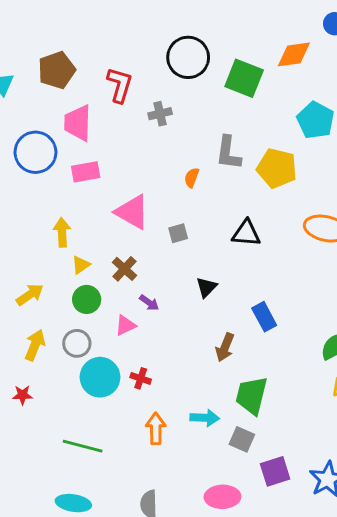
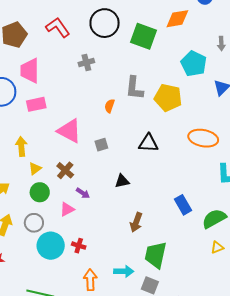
red L-shape: (120, 85) -> (58, 27), moved, turned -50
black triangle: (206, 287) -> (122, 181), turned 35
blue rectangle: (264, 317) -> (183, 205), moved

